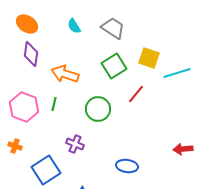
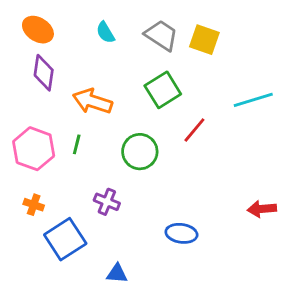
yellow square: (149, 58) -> (204, 40), moved
orange cross: (15, 146) -> (34, 205), moved

